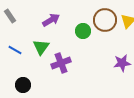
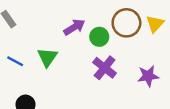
purple arrow: (51, 20) -> (74, 27), moved
purple cross: (61, 63) -> (105, 68), moved, turned -30

